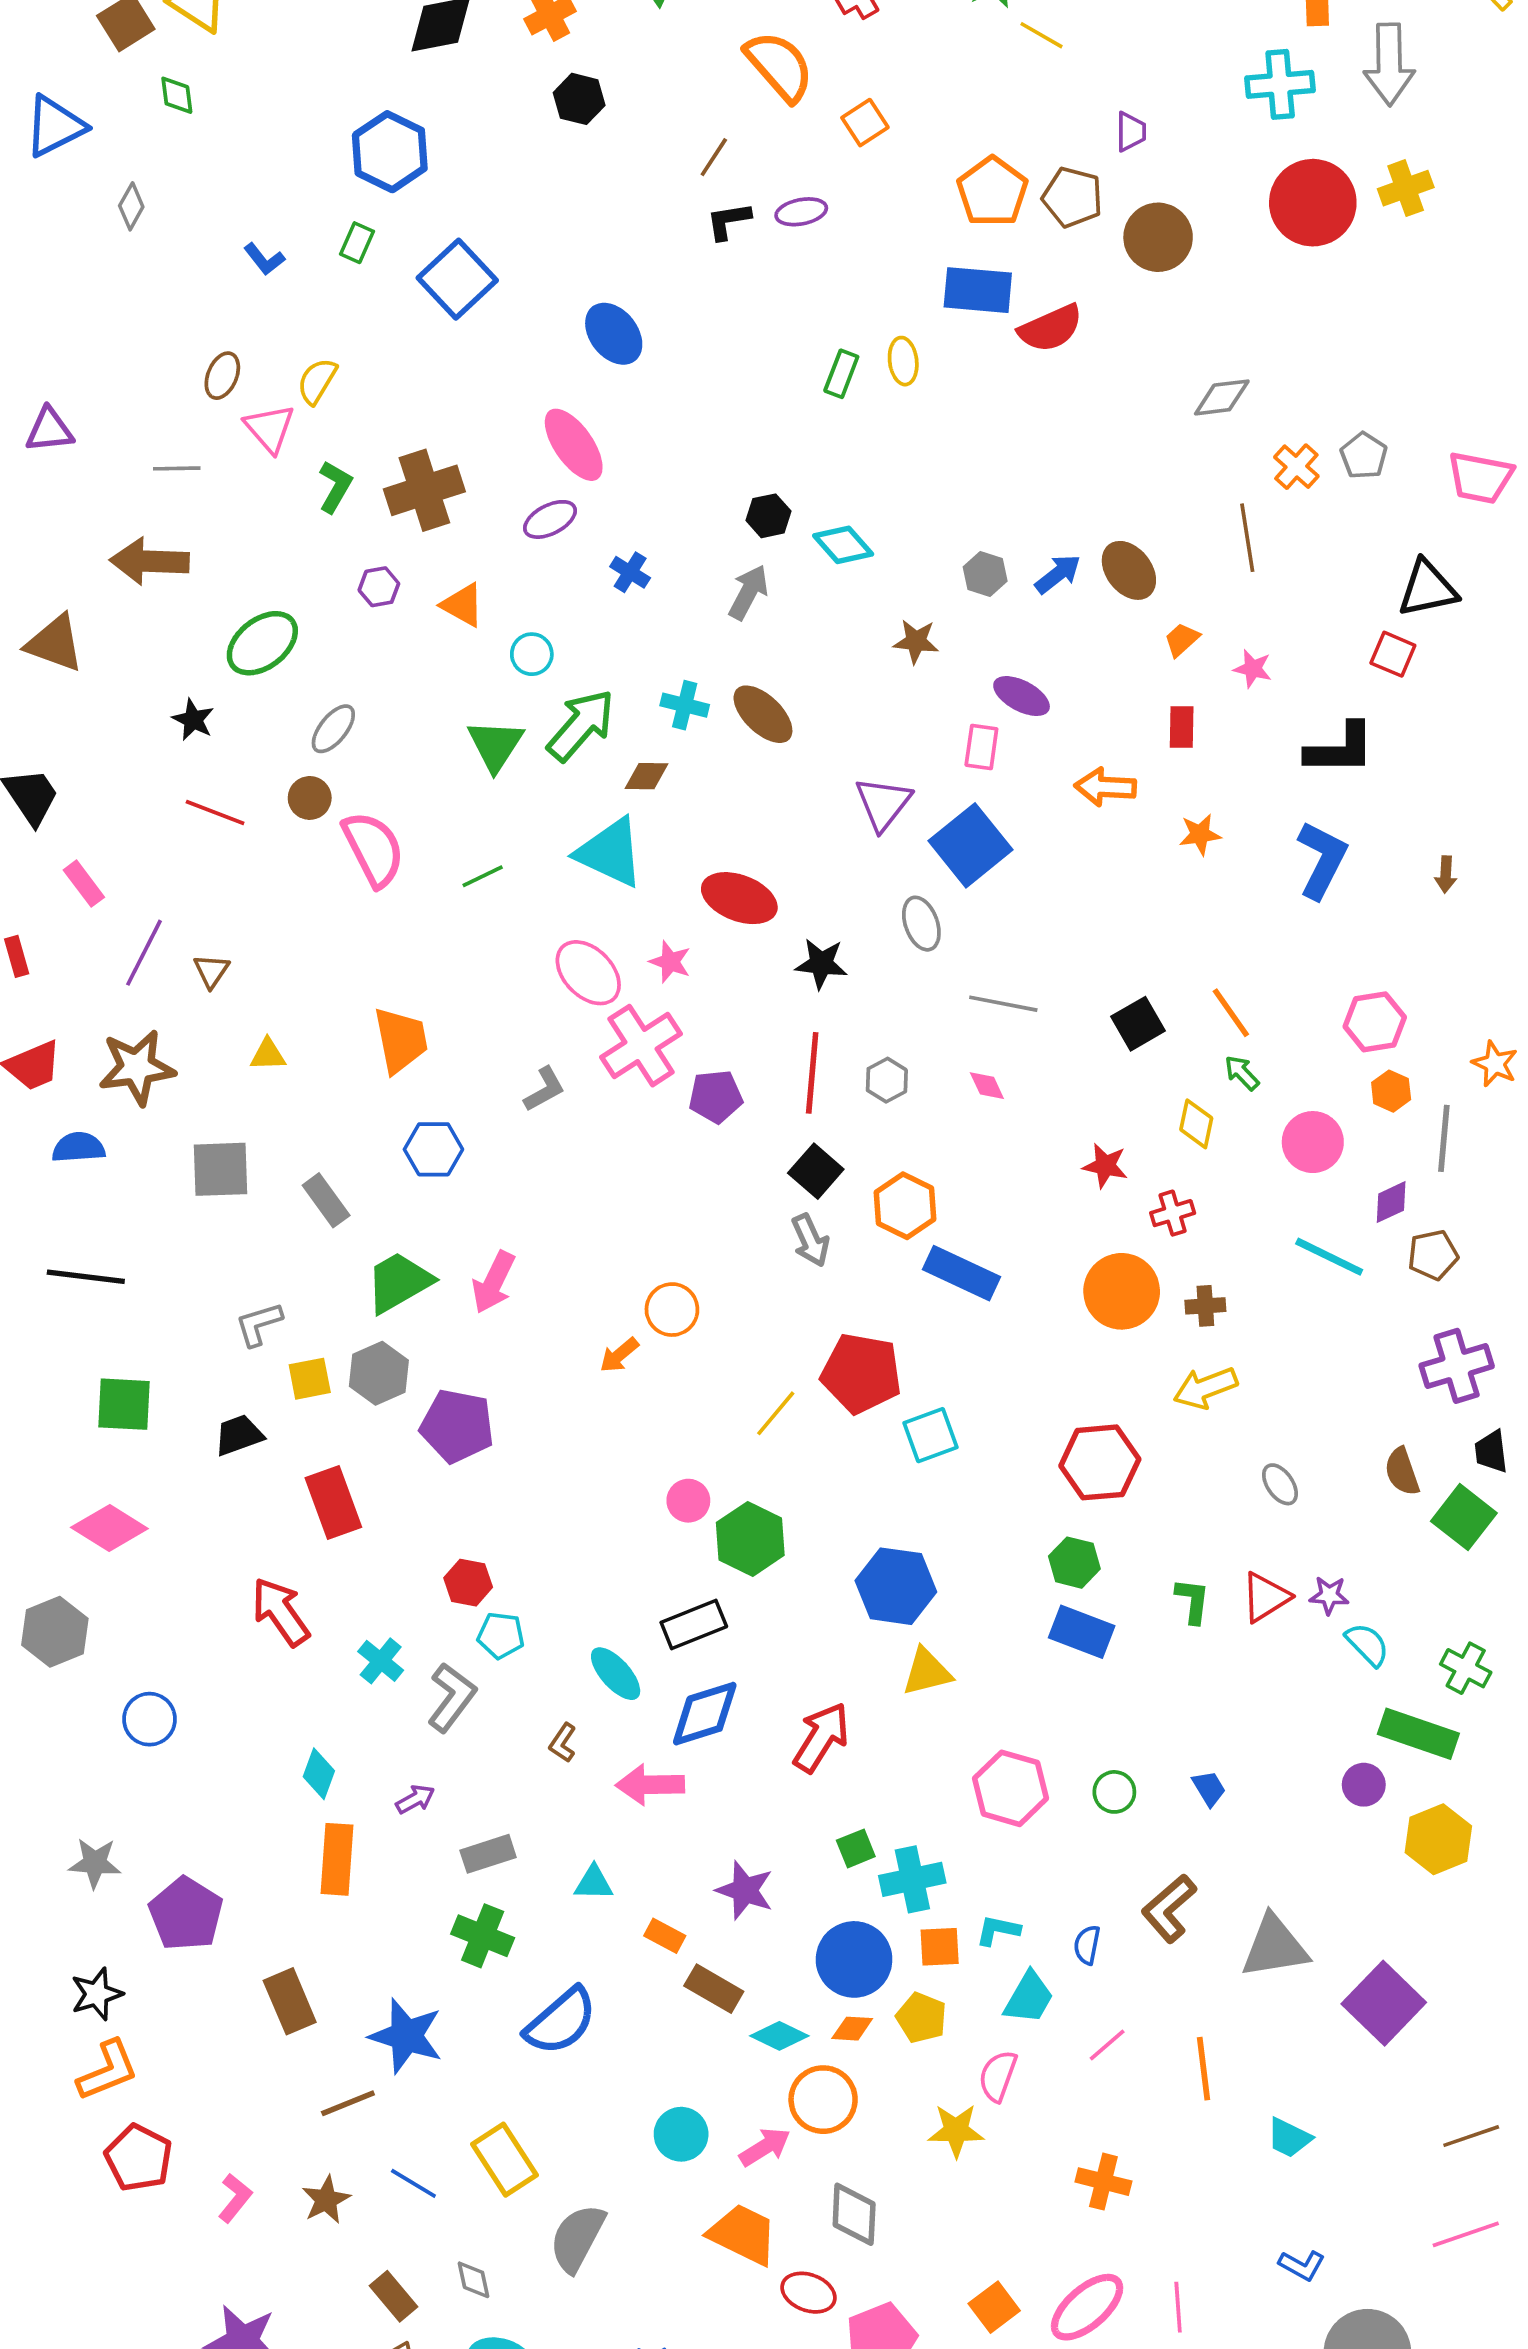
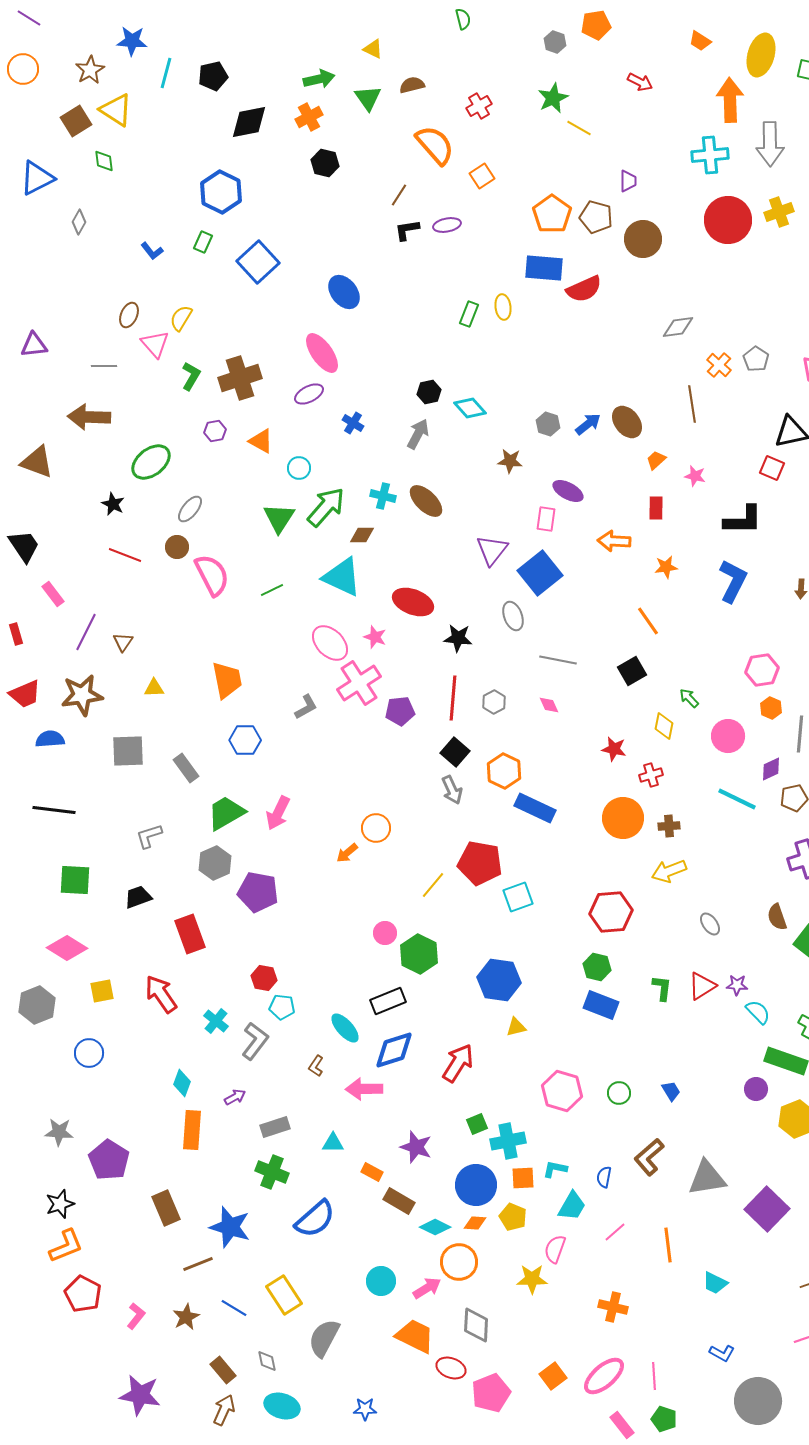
orange line: (1231, 1013) -> (648, 621), moved
yellow square: (310, 1379) -> (102, 991), moved
yellow triangle: (927, 1672) -> (516, 1027), size x0.7

